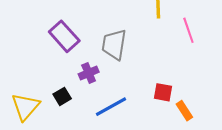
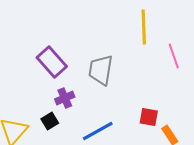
purple cross: (89, 73) -> (65, 98), moved

